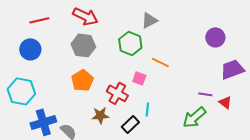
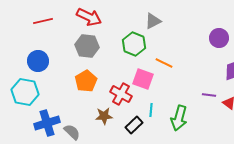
blue circle: (30, 49) -> (38, 61), moved
pink square: (139, 78) -> (143, 79), size x1.5
green arrow: (194, 117) -> (179, 118), moved, turned -35

